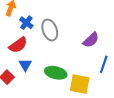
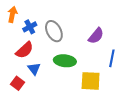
blue cross: (26, 23) -> (30, 27), turned 32
green ellipse: (56, 73) -> (65, 61), moved

